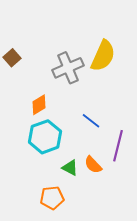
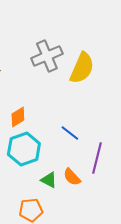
gray cross: (68, 68) -> (47, 56), moved

